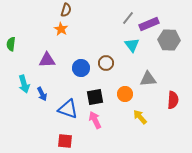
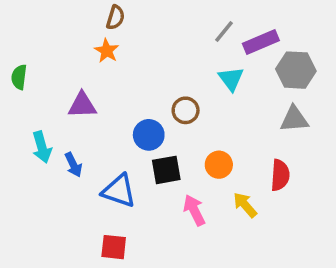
blue circle: (81, 68) -> (149, 135), moved
gray triangle: (148, 79) -> (294, 119), moved
red semicircle: (173, 100) -> (280, 175), moved
pink arrow: (95, 120) -> (194, 210), moved

